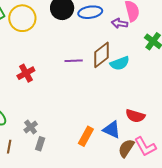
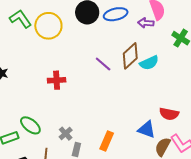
purple line: (74, 61) -> (103, 64), turned 48
red cross: (26, 73) -> (57, 80), turned 30
orange rectangle: (86, 136) -> (107, 141), moved

